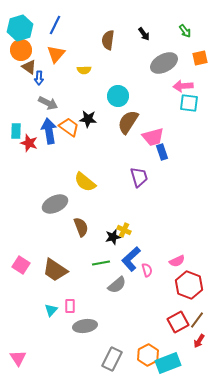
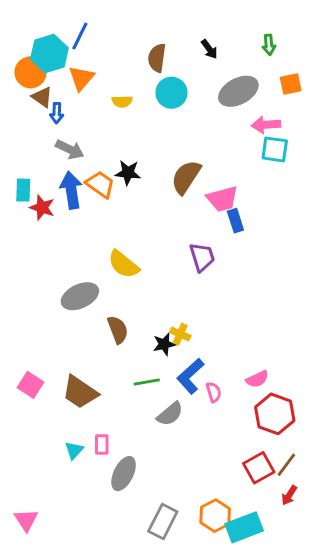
cyan hexagon: (20, 28) -> (49, 53), moved
green arrow: (185, 31) -> (269, 45), turned 32
cyan circle: (118, 96) -> (171, 93), moved
gray ellipse: (85, 326) -> (124, 474), turned -55

